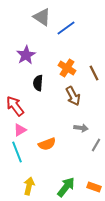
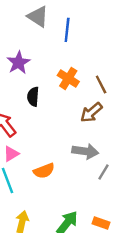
blue line: (66, 28) -> (67, 30), turned -48
brown arrow: (73, 96) -> (91, 112), moved, turned 78
gray arrow: (81, 128) -> (85, 151), size x1.5

